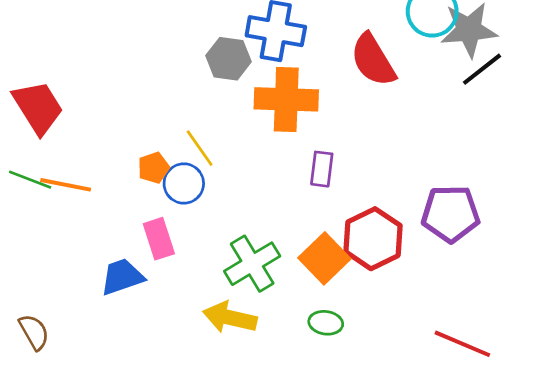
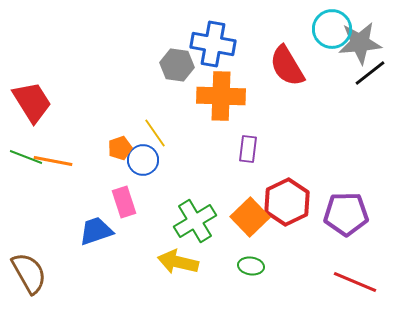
purple pentagon: (451, 214) -> (346, 214), moved
brown semicircle: (34, 332) -> (29, 273), size x1.5

